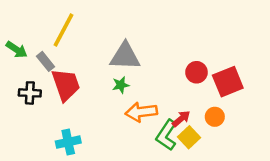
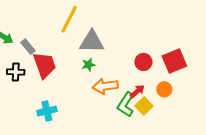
yellow line: (64, 30) -> (69, 19), moved
red circle: (196, 72) -> (143, 62), moved

